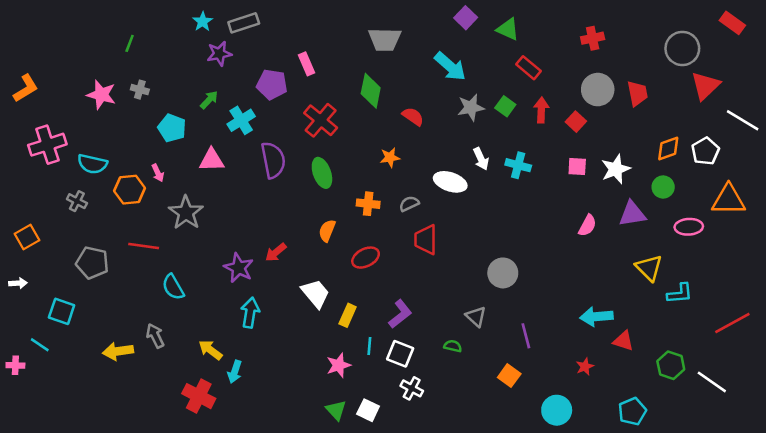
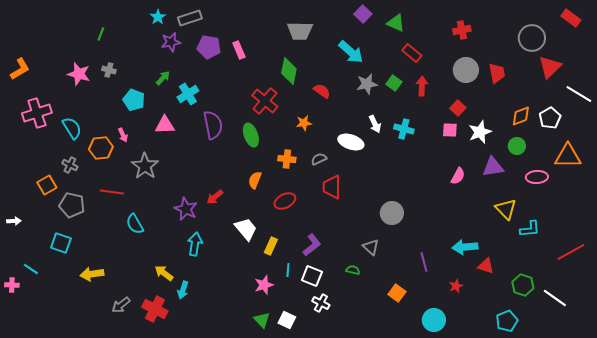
purple pentagon: (272, 84) -> (209, 47), moved
red cross: (321, 120) -> (265, 101), moved
red square: (576, 122) -> (458, 108), moved
cyan semicircle: (92, 164) -> (72, 128), turned -135
gray cross: (77, 201) -> (70, 165), moved
orange square: (27, 237) -> (47, 185), moved
cyan square: (62, 311) -> (61, 243), moved
gray arrow: (155, 336) -> (121, 305), moved, turned -102
purple line: (526, 336) -> (424, 262), moved
cyan pentagon: (632, 411) -> (507, 321), moved

